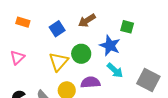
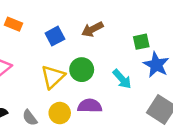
green square: (127, 27) -> (141, 42), turned -32
blue star: (110, 46) -> (156, 65), moved
cyan arrow: (115, 70) -> (122, 79), moved

